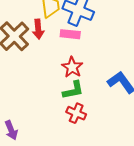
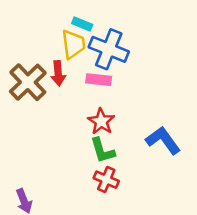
green L-shape: (73, 90) -> (102, 150), turned 85

